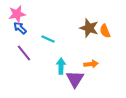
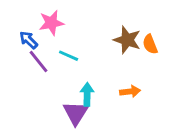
pink star: (17, 14) -> (51, 23), moved
purple line: (24, 53) -> (39, 61), moved
purple triangle: (75, 79) -> (76, 113), moved

